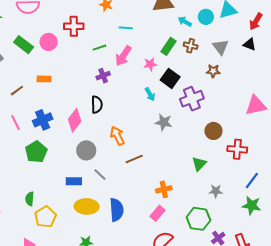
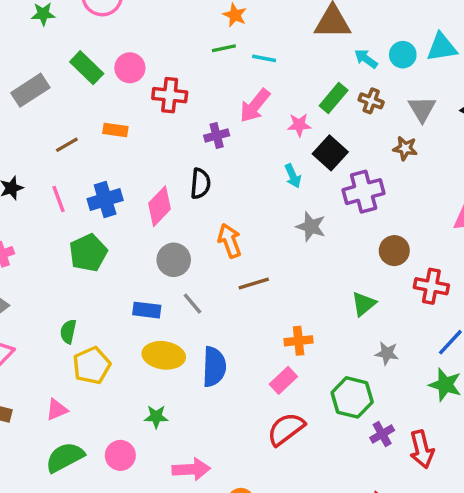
red cross: (74, 26) -> (170, 95), moved
green line: (99, 48) -> (224, 48), moved

